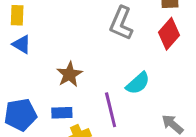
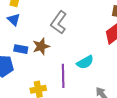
gray L-shape: (121, 23) -> (59, 22), moved
blue rectangle: (62, 113) -> (21, 49), moved

